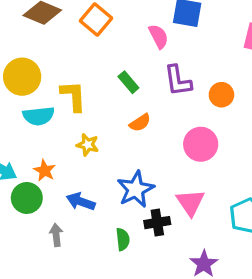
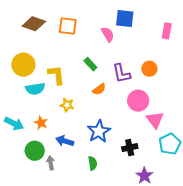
orange square: (96, 20) -> (68, 26), turned -30
purple L-shape: (178, 81) -> (121, 73), moved
green circle: (27, 198) -> (35, 151), moved
pink triangle: (190, 202) -> (155, 120), moved
black cross: (157, 223) -> (130, 148), moved

